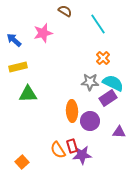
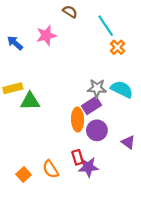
orange cross: (103, 58) -> (117, 47), moved
yellow rectangle: (18, 67) -> (13, 88), moved
purple rectangle: (108, 98) -> (92, 106), moved
purple triangle: (119, 132) -> (128, 142), turned 32
orange semicircle: (58, 150) -> (51, 169), moved

